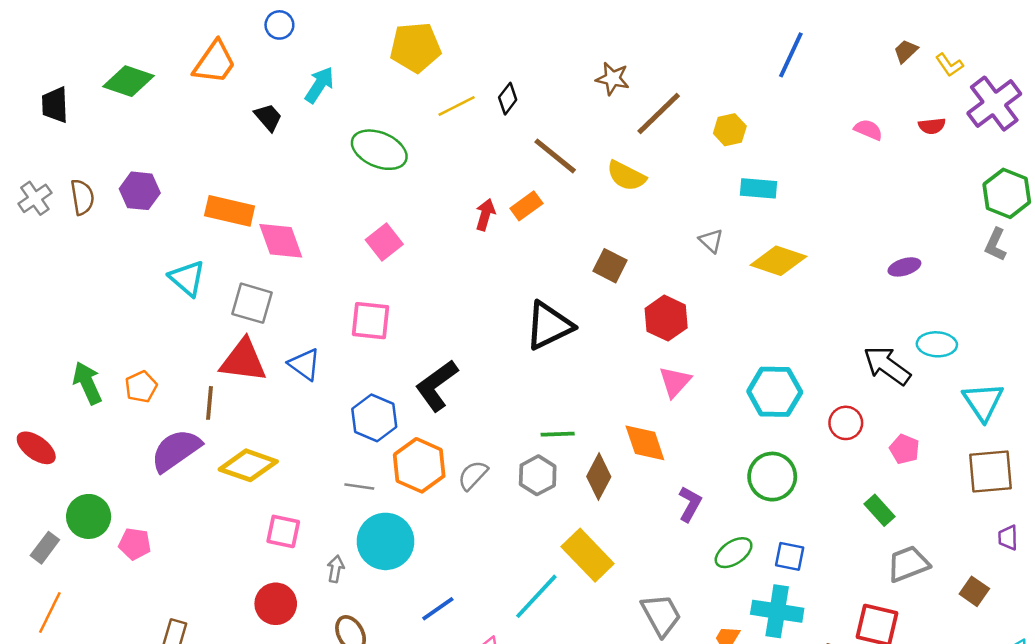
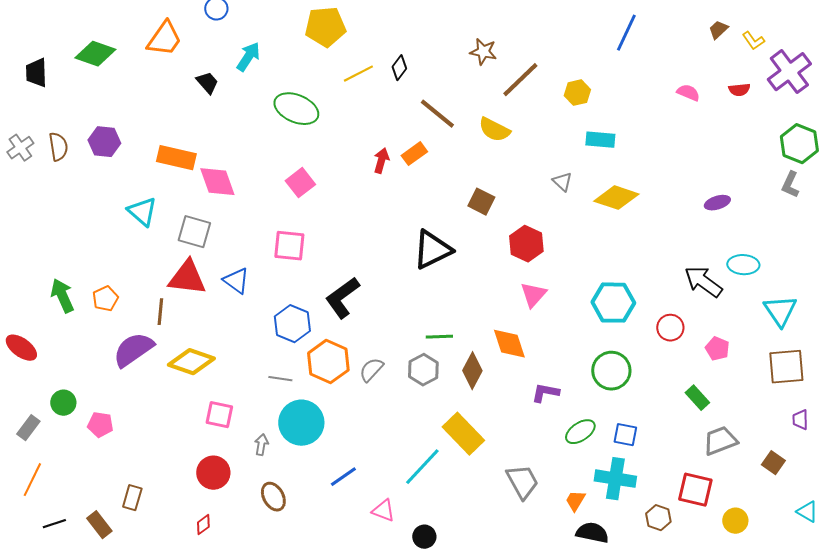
purple L-shape: (690, 504) -> (545, 393), turned -108
green circle: (89, 516) -> (63, 403), size x0.7

